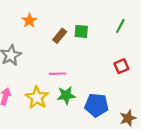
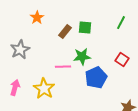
red square: (121, 66) -> (122, 60), turned -32
green star: (66, 95) -> (82, 57), moved
blue pentagon: (96, 105) -> (96, 78), moved, turned -30

